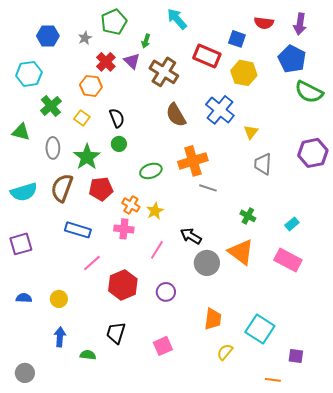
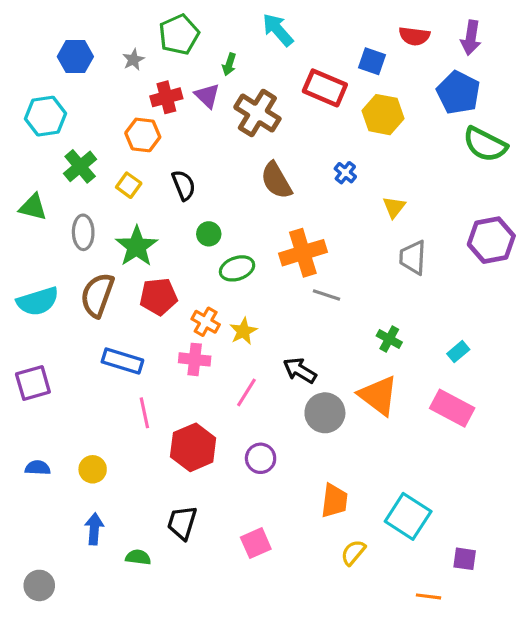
red cross: (106, 62) -> (166, 97), turned 30
blue cross: (220, 110) -> (345, 173), size x0.5
green circle: (119, 144) -> (209, 234), moved
pink line: (92, 263) -> (144, 413), turned -60

